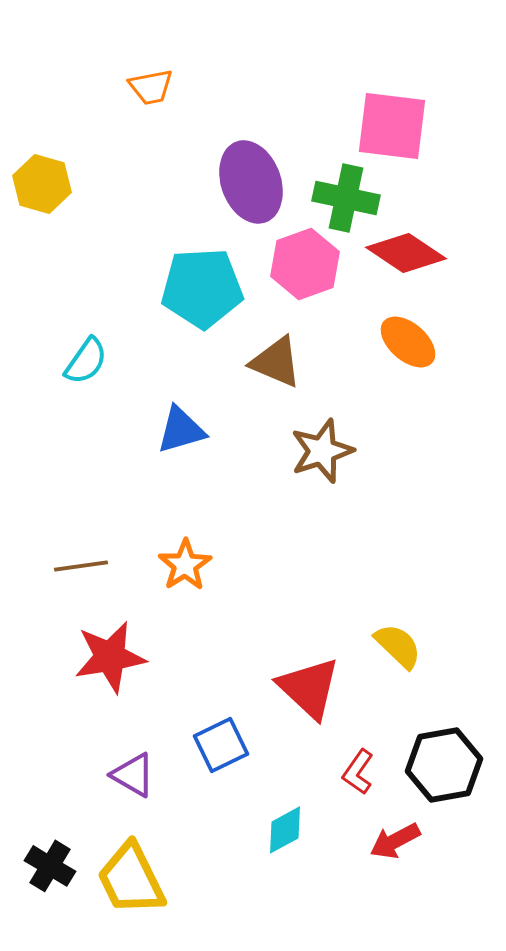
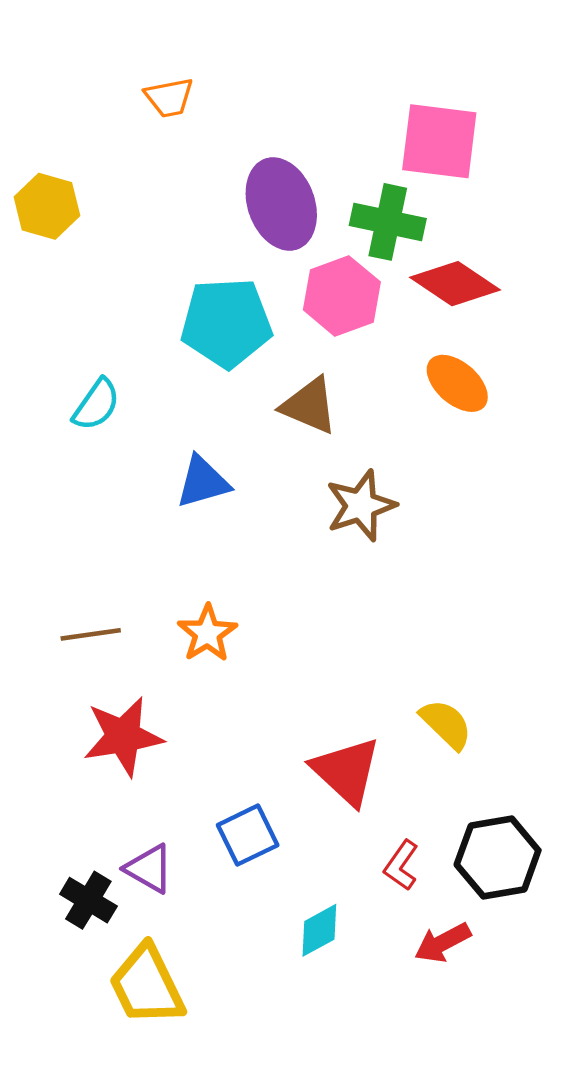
black cross: (50, 866) -> (88, 900), moved

